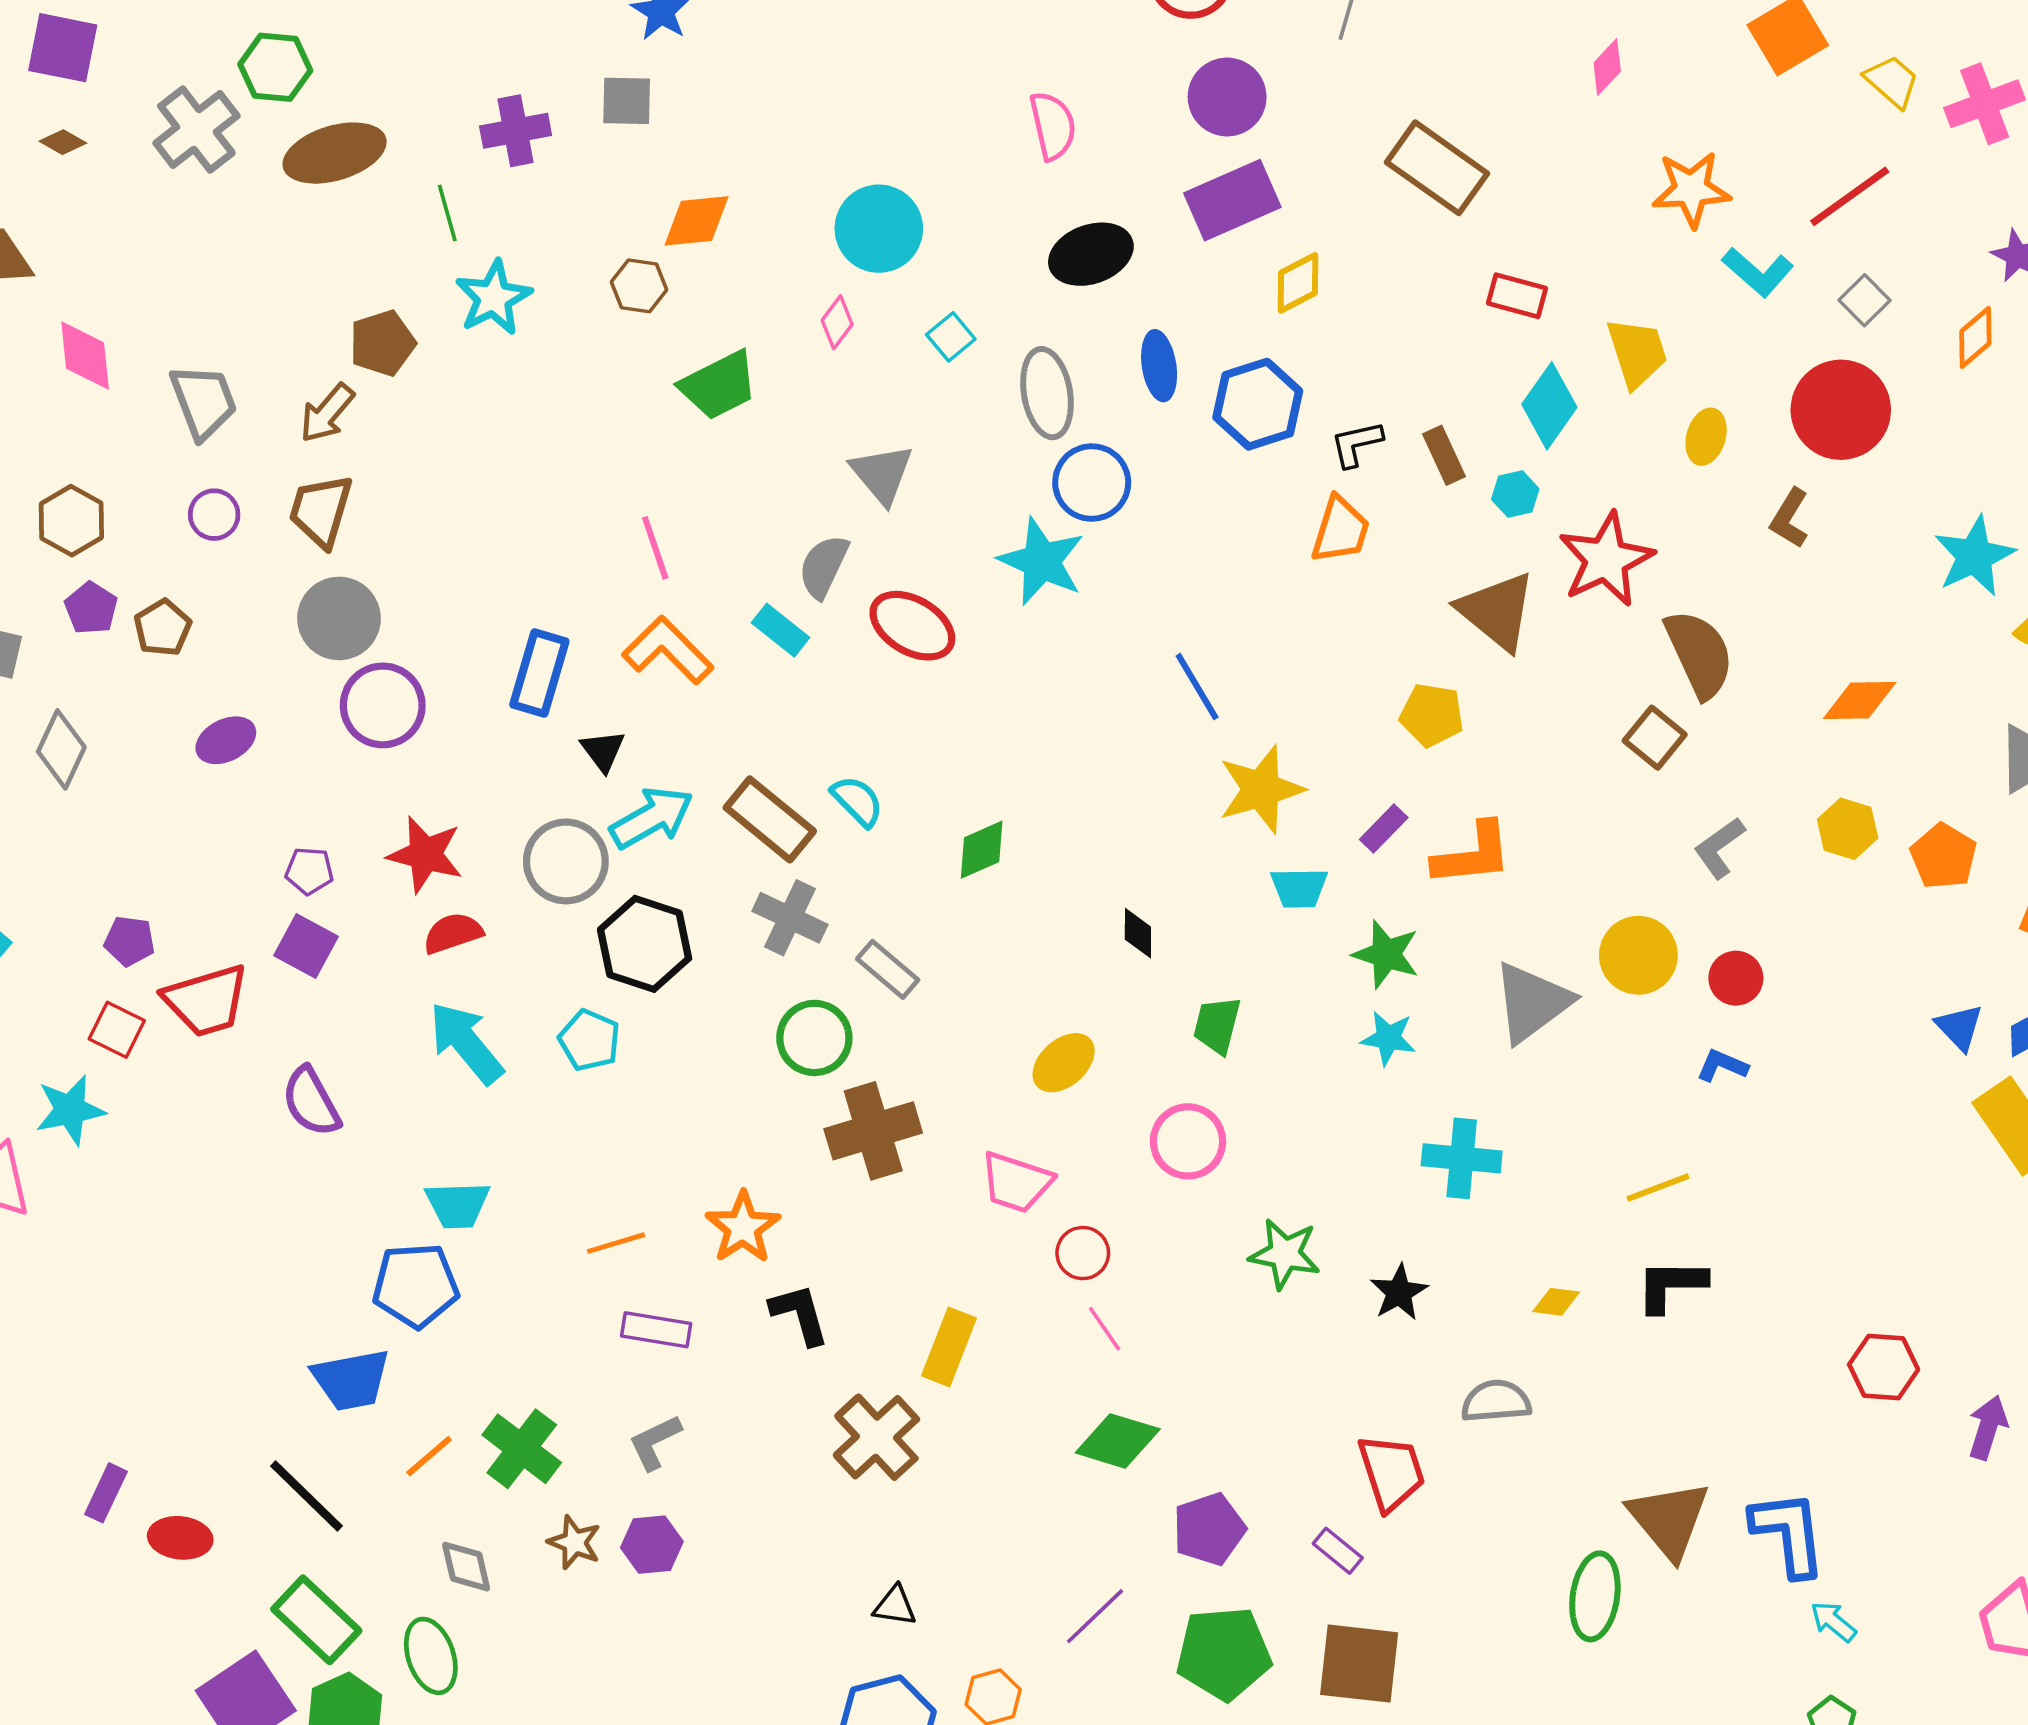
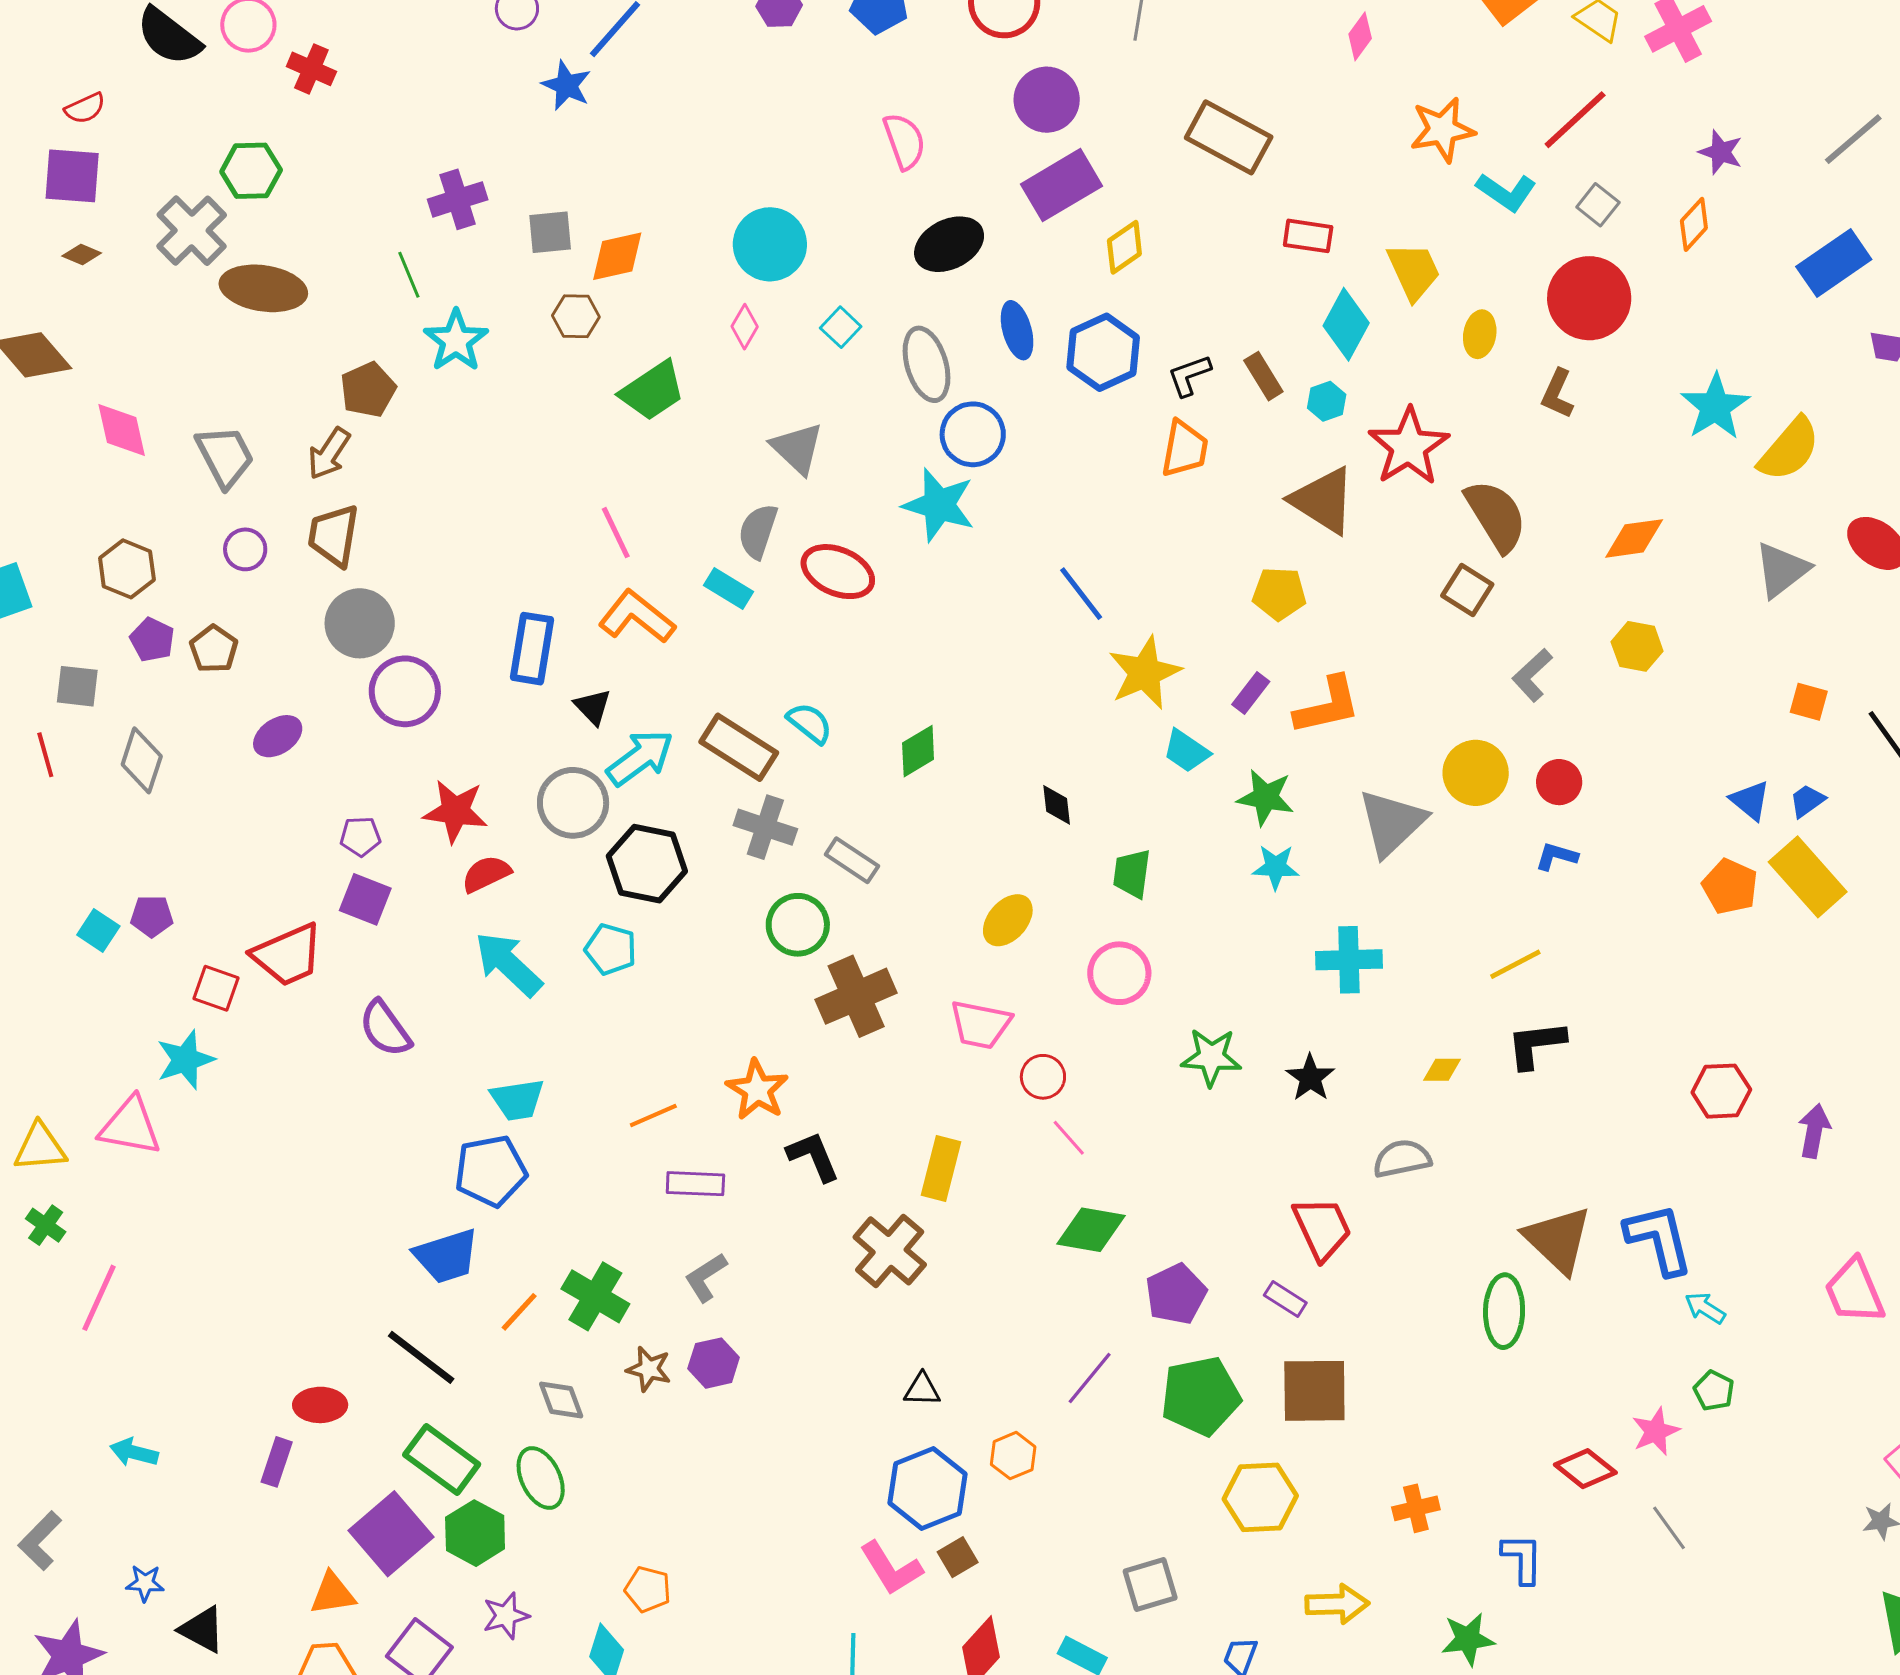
gray square: (627, 101) -> (550, 232), moved
brown ellipse: (335, 153) -> (263, 288), moved, turned 32
orange pentagon: (1944, 856) -> (1730, 886), moved
cyan trapezoid: (1299, 888) -> (1186, 751), turned 42
purple pentagon: (129, 941) -> (152, 916), moved
purple rectangle: (106, 1493) -> (277, 1462), moved

